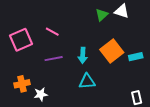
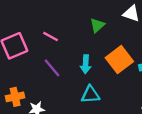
green triangle: (102, 15) -> (97, 25), moved
purple line: (54, 59) -> (52, 68), turned 60

